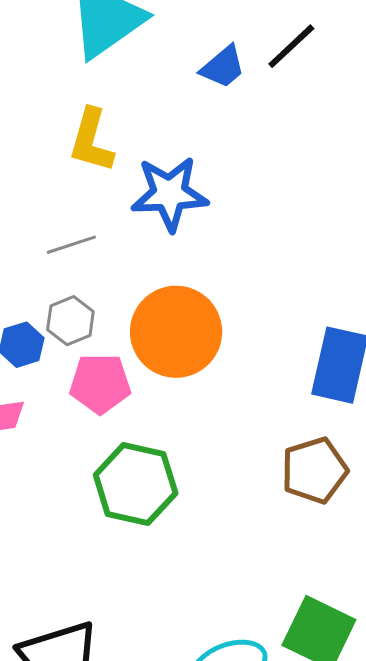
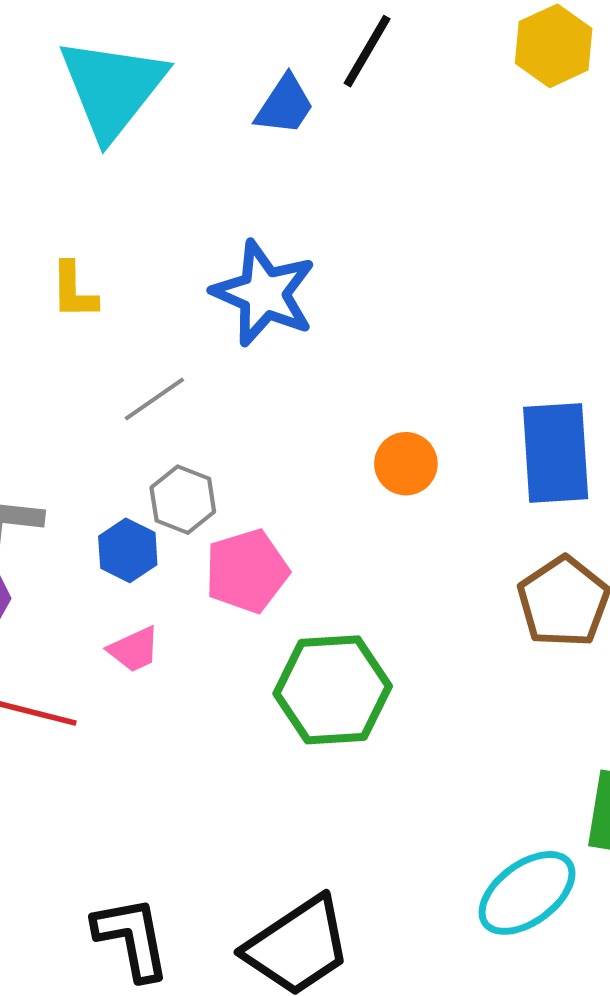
yellow L-shape: (91, 141) -> (74, 291), moved, size x0.7
blue star: (169, 194) -> (264, 293), turned -30
orange circle: (176, 332) -> (406, 464), moved, size x0.5

